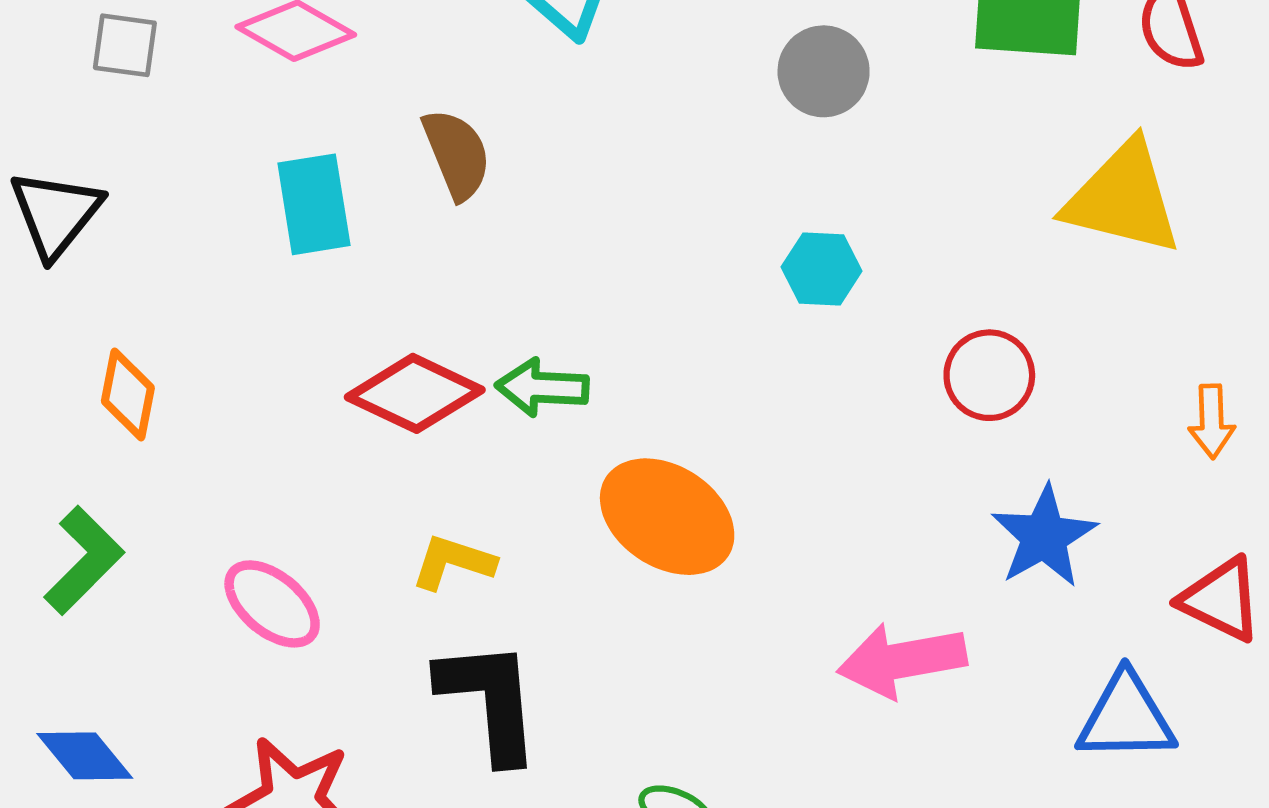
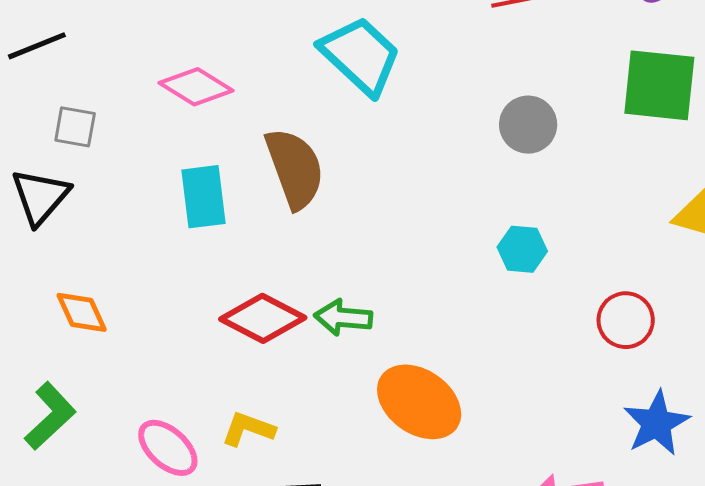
gray square: (125, 45) -> (75, 127), moved
brown semicircle: (457, 154) -> (295, 168), size x1.4
orange diamond: (128, 394) -> (82, 312), turned -38
yellow L-shape: (453, 562) -> (248, 429), moved

